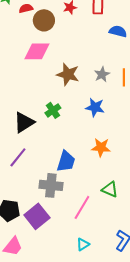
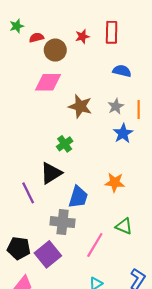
blue semicircle: (118, 31) -> (122, 71), moved
blue star: (95, 107) -> (123, 133), moved, turned 30
black triangle: (24, 122) -> (51, 173), moved
purple line: (18, 157) -> (28, 193), turned -65

